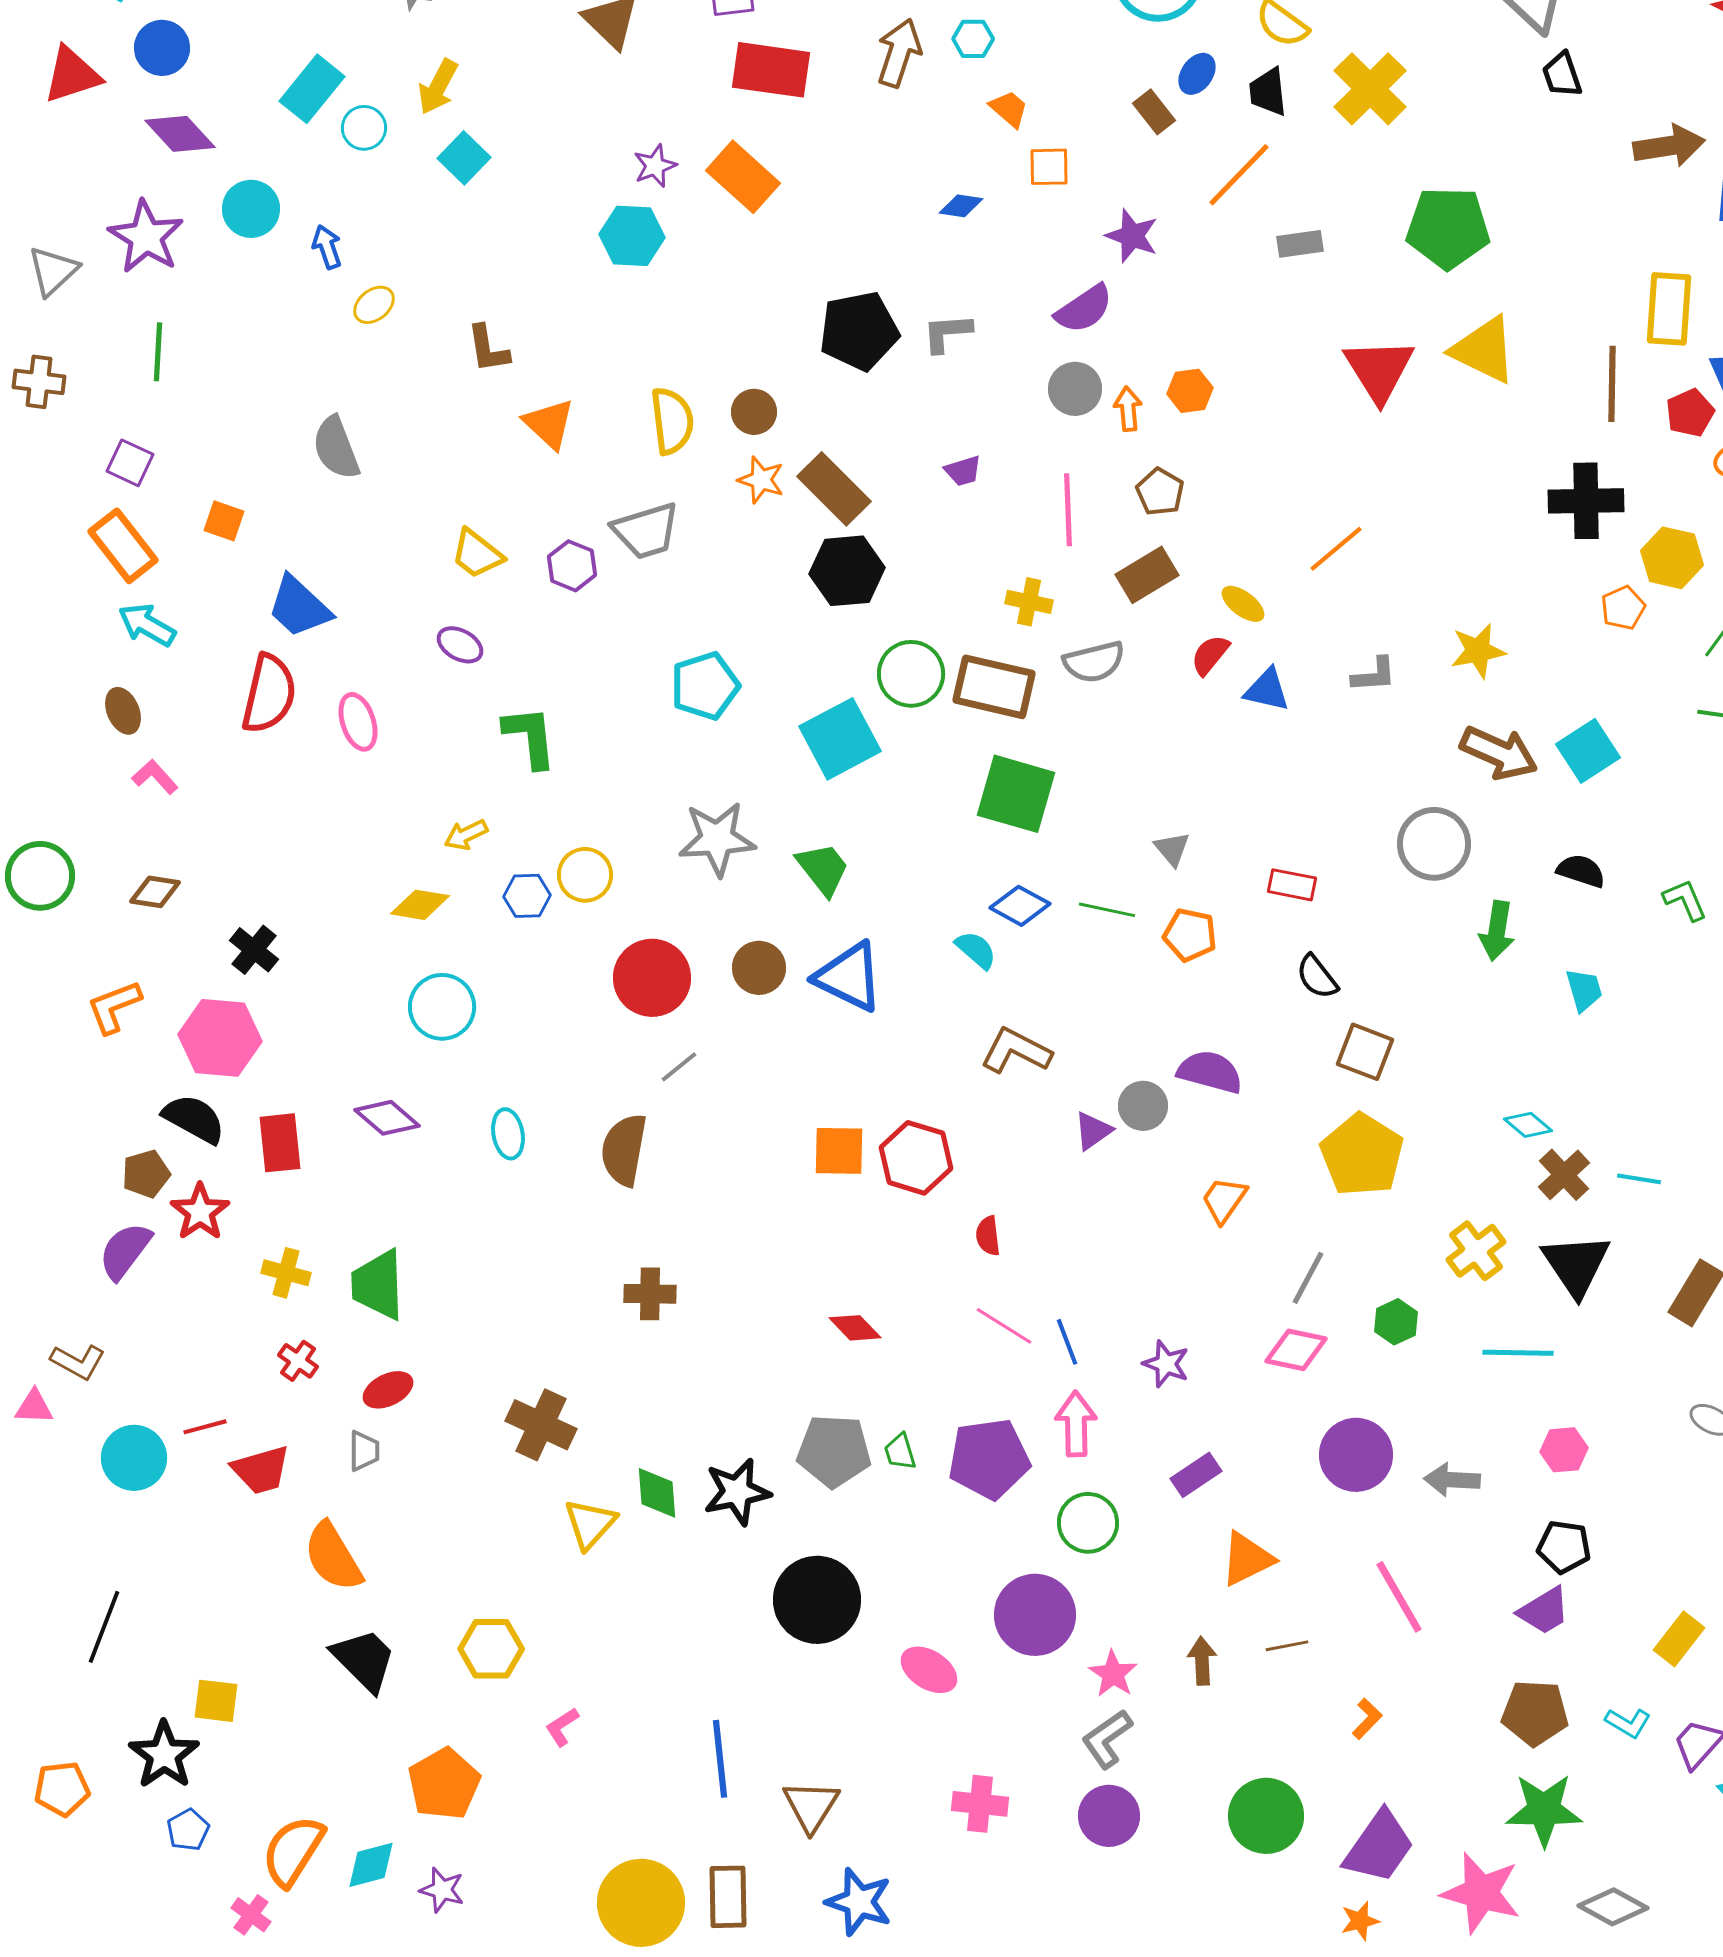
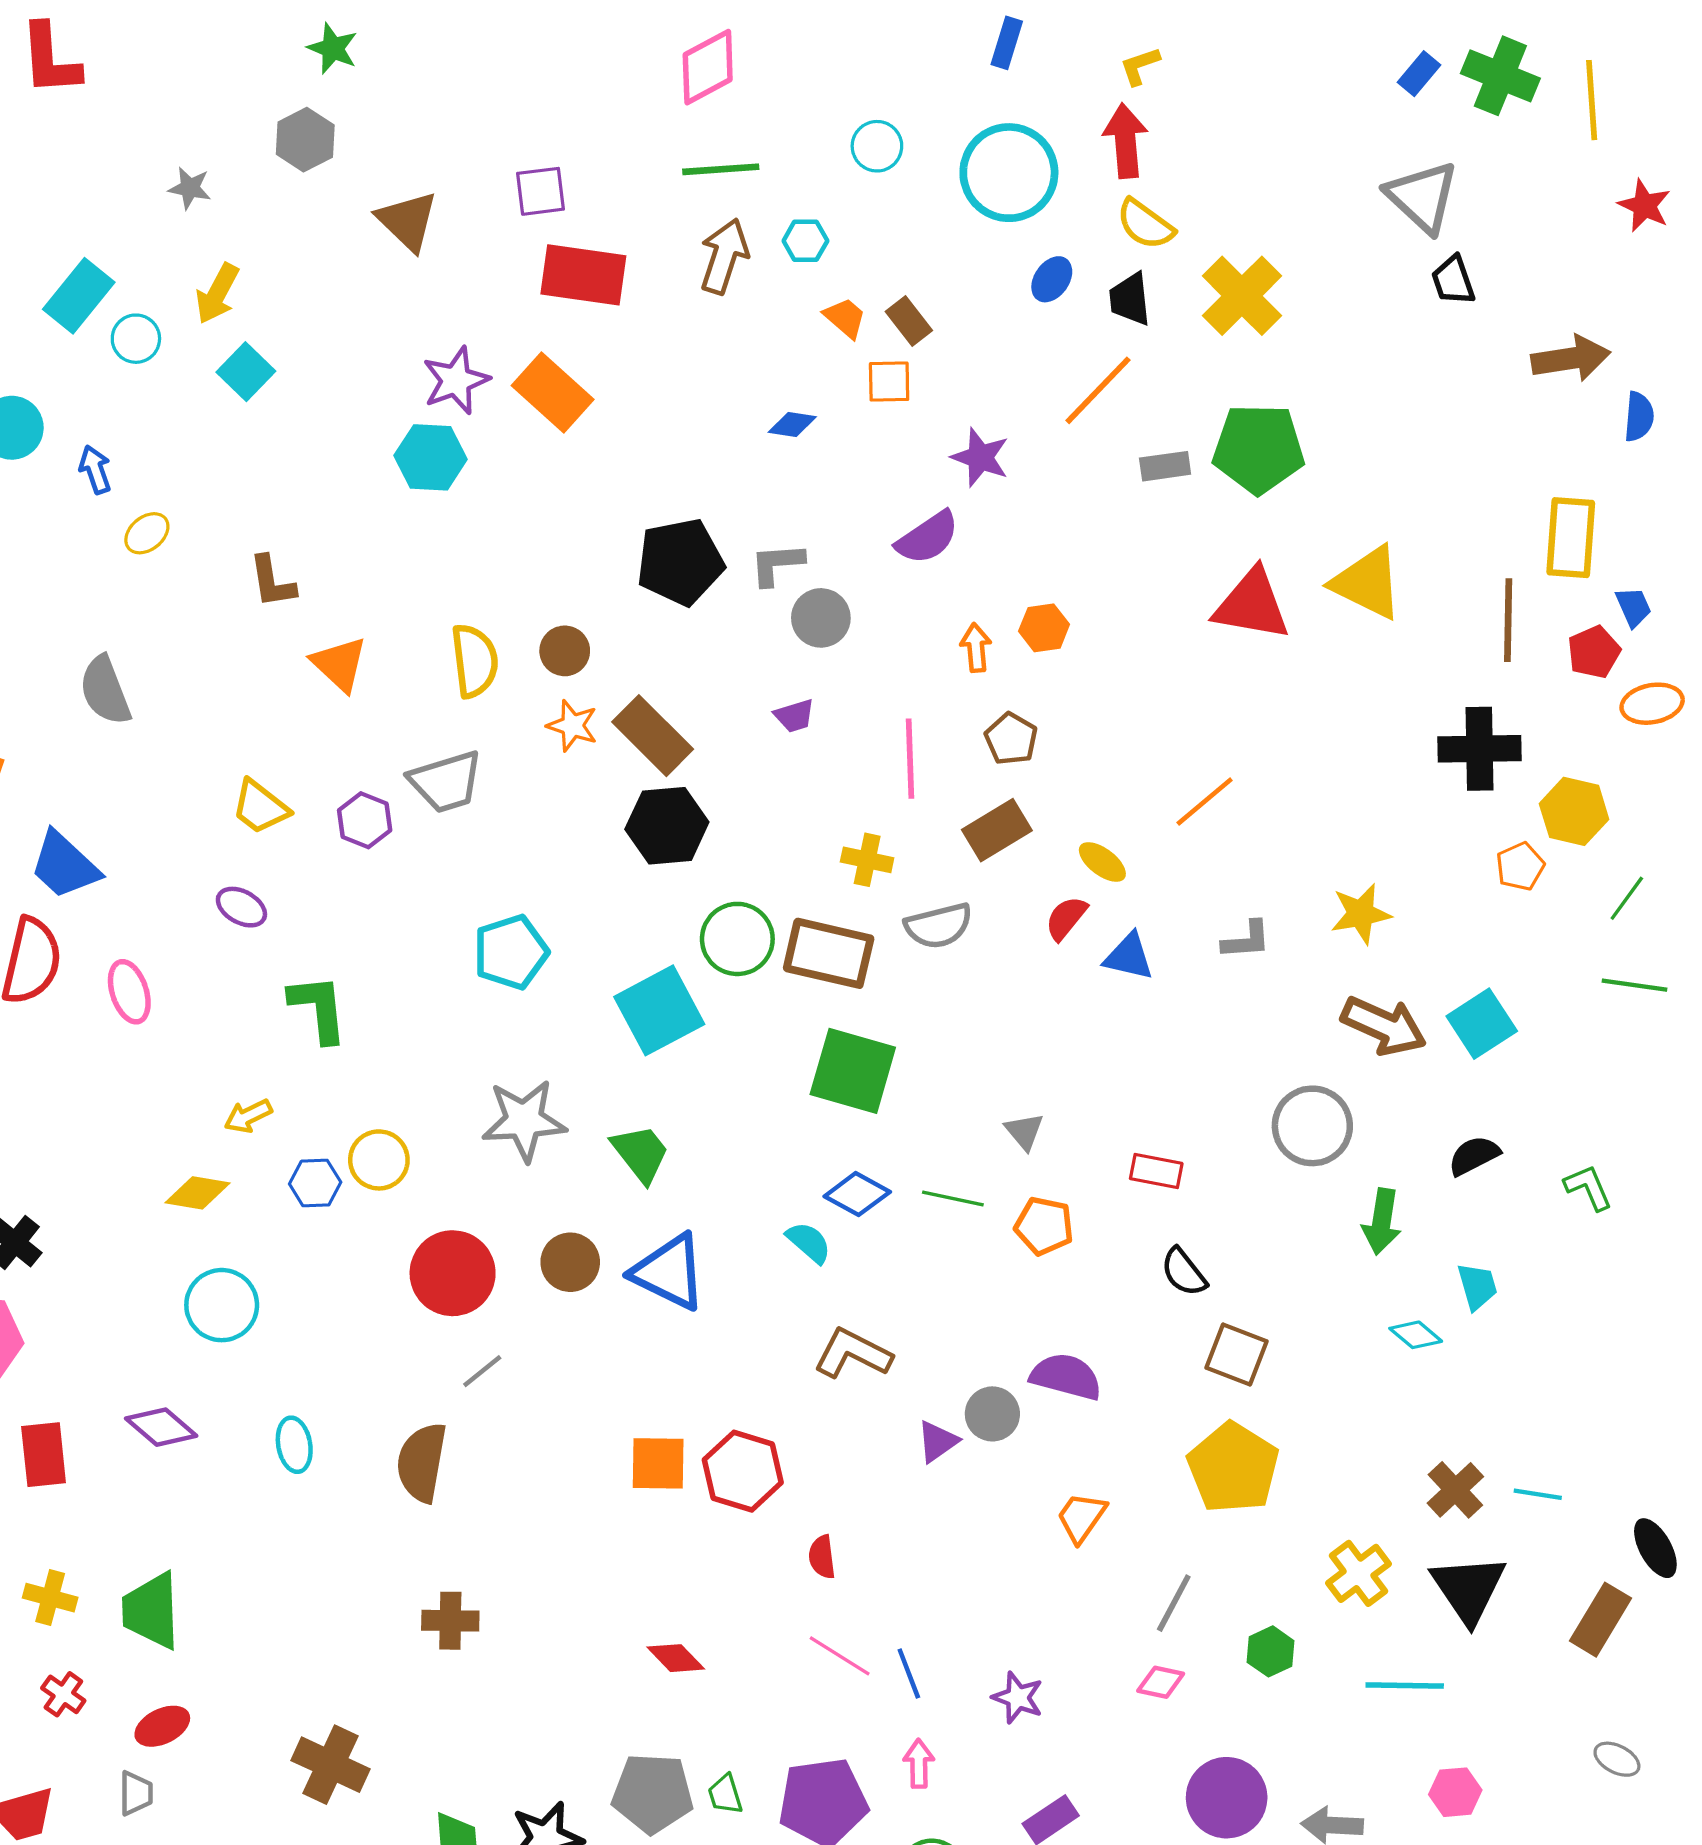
brown rectangle: (1154, 112) -> (909, 321), moved
purple star: (655, 166) -> (456, 380), size x1.4
green pentagon: (1448, 228) -> (1258, 449), moved
red triangle: (1379, 370) -> (1252, 605), turned -48
gray circle: (1075, 389) -> (821, 618), moved
black semicircle: (1581, 871) -> (1474, 1156), turned -45
cyan diamond: (1528, 1125) -> (1416, 1335), moved
pink diamond: (1296, 1350) -> (1161, 1682), size x0.7
pink arrow: (1076, 1424) -> (919, 1764), size x0.7

